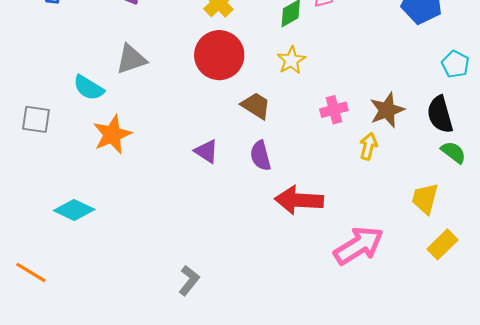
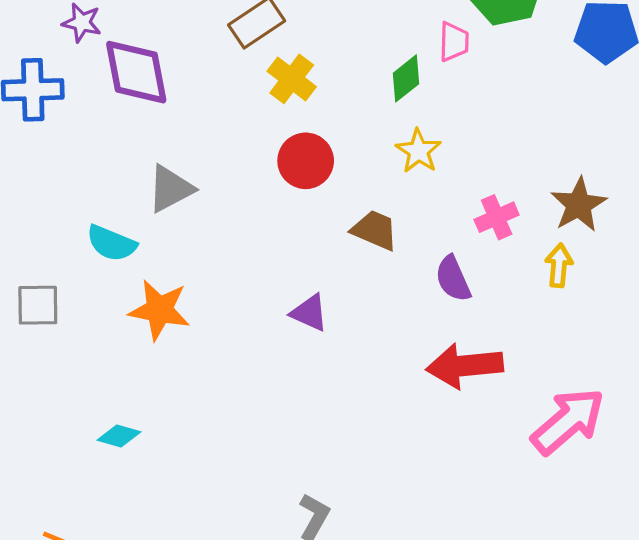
red circle: (219, 55) -> (306, 161), size x0.7
orange star: (112, 134) -> (159, 310), turned -30
purple semicircle: (260, 156) -> (453, 279), moved
cyan diamond: (74, 210) -> (119, 436), size x0.7

